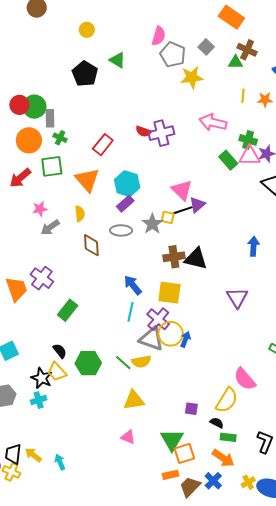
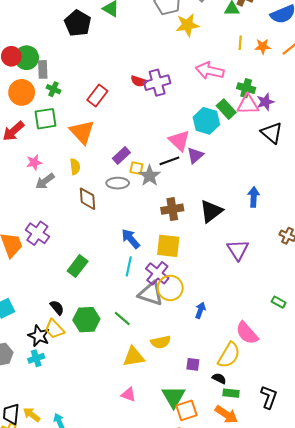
cyan hexagon: (127, 184) -> (206, 121), moved
black line: (183, 210) -> (169, 161), moved
yellow square: (168, 217) -> (136, 168), moved
black triangle: (196, 259) -> (211, 211), moved, turned -50
green rectangle: (68, 310) -> (78, 266), moved
blue arrow: (185, 339) -> (200, 310), moved
yellow semicircle: (141, 361) -> (161, 342), moved

